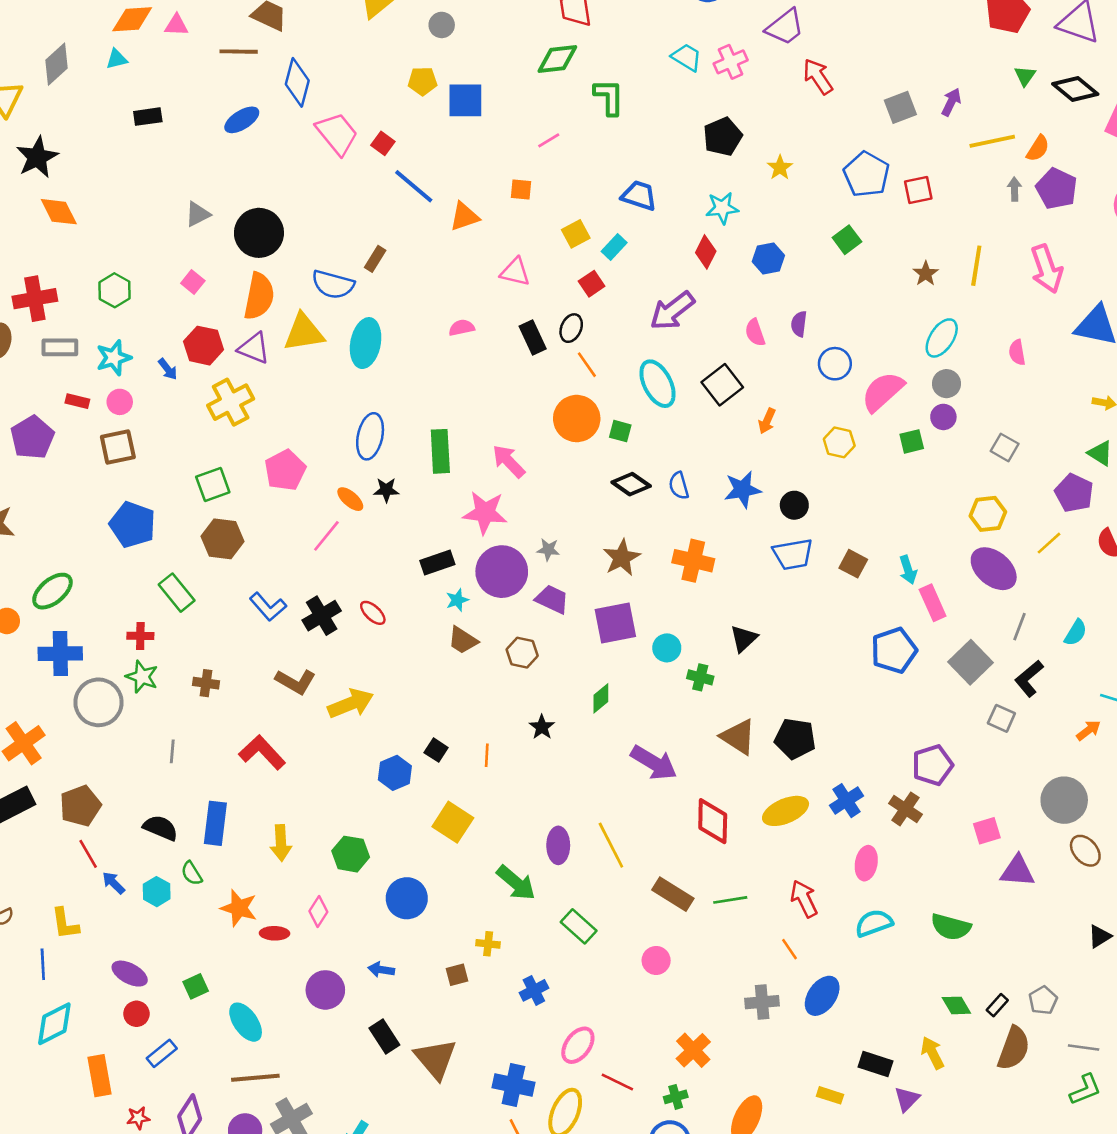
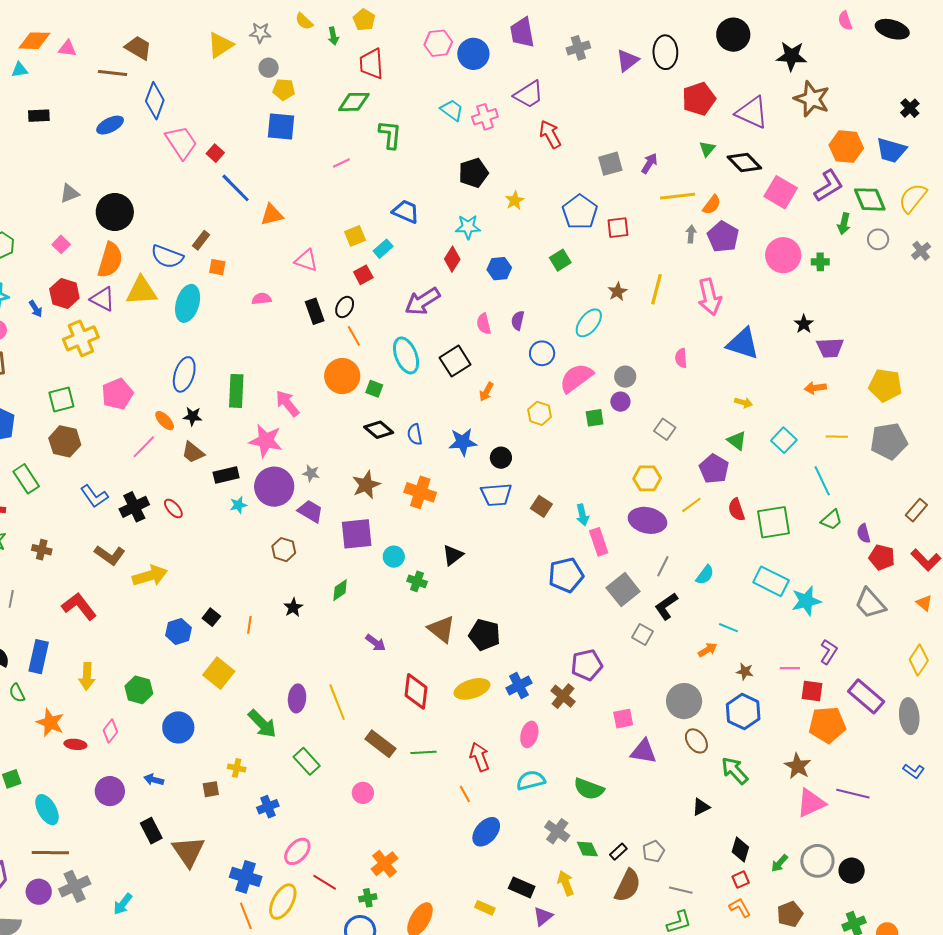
yellow pentagon: (422, 81) -> (284, 90), moved
orange square: (521, 189) -> (217, 267), moved
cyan ellipse: (942, 338) -> (589, 323), moved
purple ellipse: (994, 569) -> (647, 520), turned -33
brown trapezoid: (463, 640) -> (193, 452), moved
purple arrow: (654, 763) -> (376, 643), size x0.6
gray cross: (762, 1002) -> (557, 831), moved, turned 35

